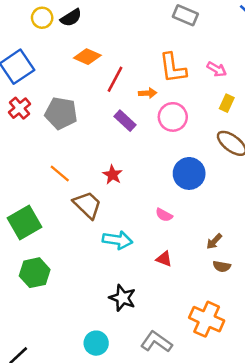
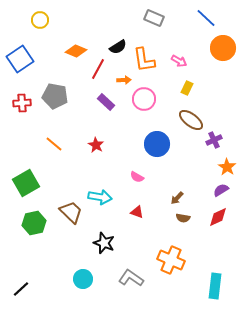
black semicircle: (71, 18) -> (118, 47), moved
red cross: (20, 108) -> (22, 103), moved, turned 36
brown trapezoid: (87, 205) -> (71, 212), moved

